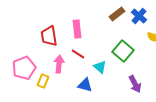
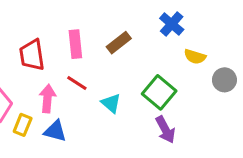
brown rectangle: (117, 14) -> (119, 43), moved
green square: (123, 51) -> (159, 92), moved
blue triangle: (85, 85) -> (55, 131), moved

